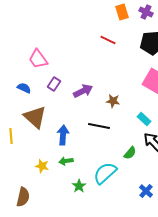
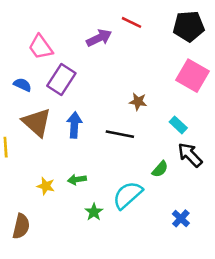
purple rectangle: (54, 84) -> (61, 80), size x1.6
purple arrow: (83, 91) -> (99, 38), moved
blue arrow: (63, 135) -> (74, 125), moved

